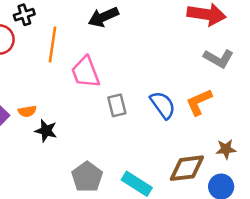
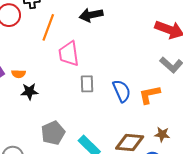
black star: (46, 131) -> (29, 91), turned -30

